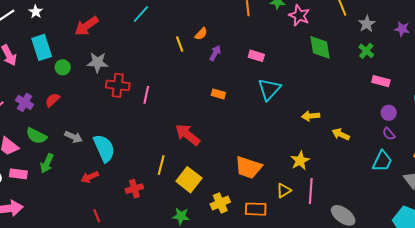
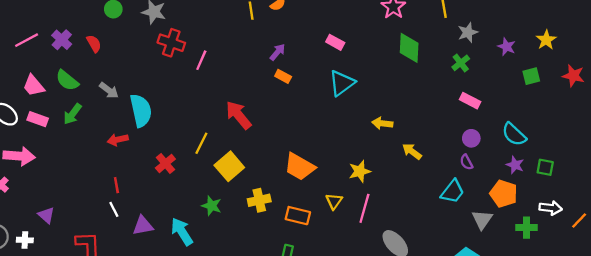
purple arrow: (215, 53) -> (277, 52), moved
red semicircle: (52, 100) -> (94, 44), turned 91
red cross: (134, 189) -> (165, 163), turned -36
yellow triangle: (284, 191) -> (334, 201), turned -35

